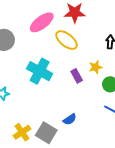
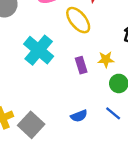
blue semicircle: (70, 119) -> (79, 116), moved

